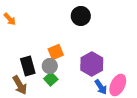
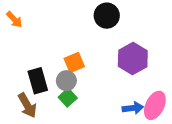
purple hexagon: (92, 64) -> (133, 59), moved
blue arrow: (101, 87) -> (133, 108), turned -63

